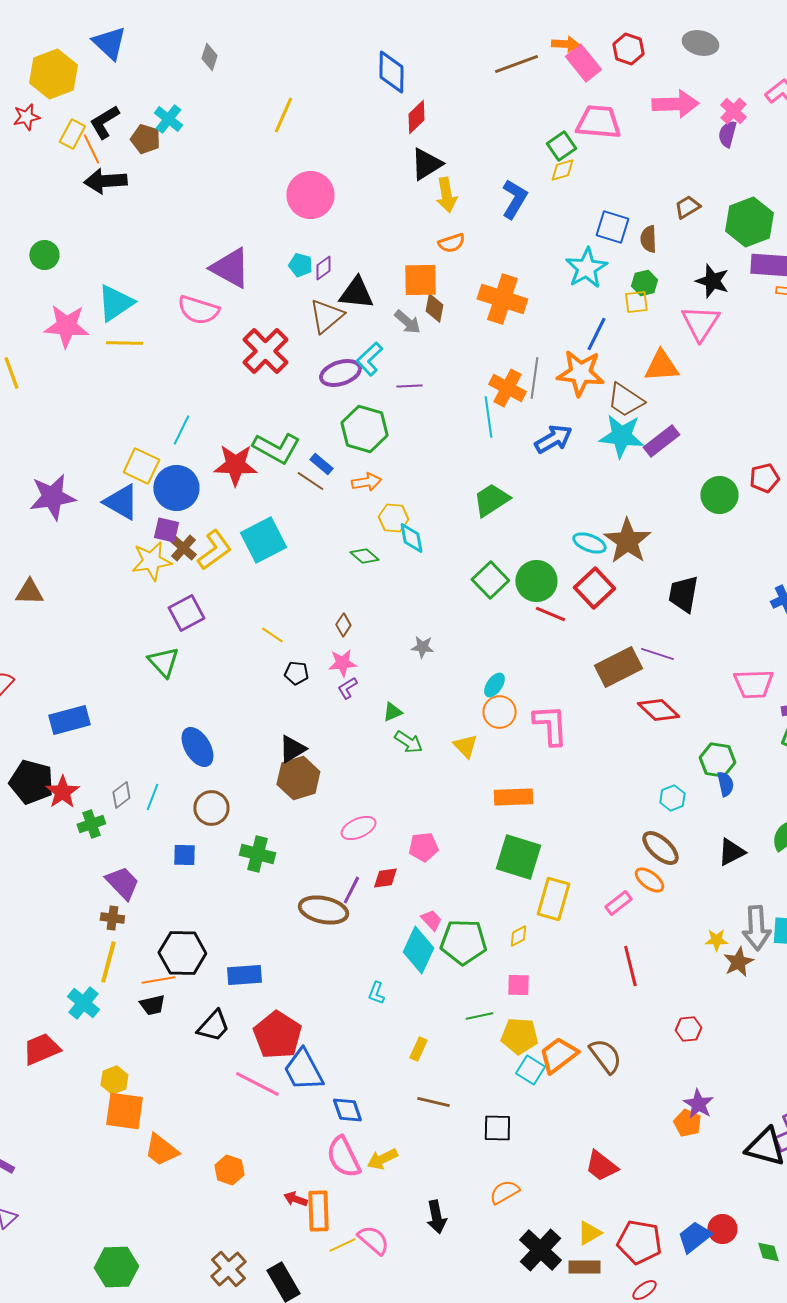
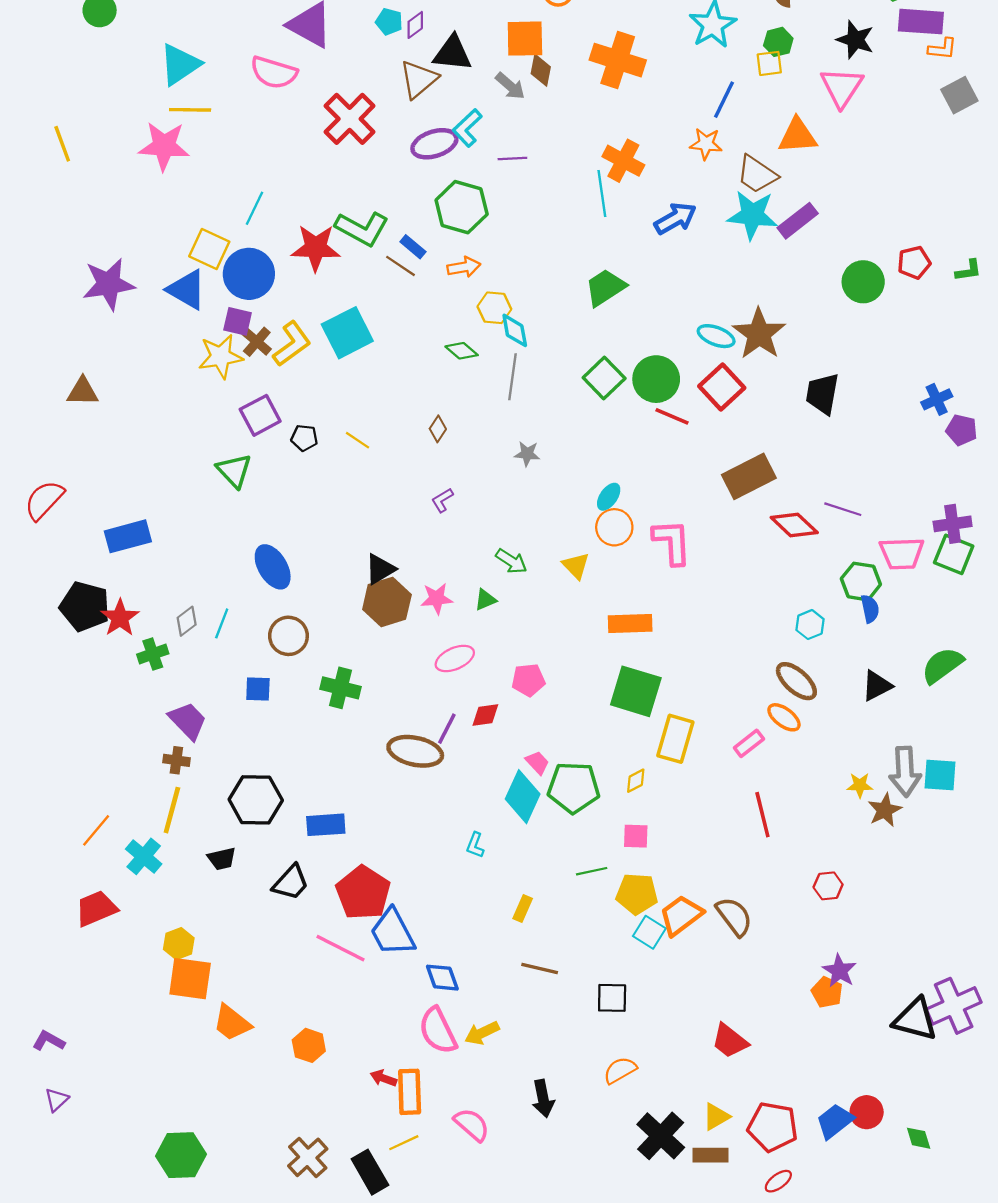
pink star: (66, 326) -> (164, 146), moved
orange star: (580, 373) -> (706, 144), size x0.6
gray line: (534, 378) -> (512, 377), moved
purple line: (657, 654) -> (843, 509), moved
pink star: (342, 663) -> (437, 599), moved
black pentagon: (296, 673) -> (304, 438), moved
pink trapezoid: (753, 684) -> (902, 553), moved
green triangle: (392, 712) -> (485, 600), moved
orange line: (158, 980) -> (96, 830), moved, turned -40
yellow line: (342, 1245) -> (404, 1143), moved

